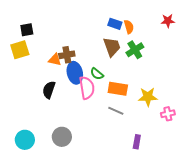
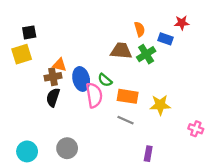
blue rectangle: (115, 24) -> (166, 39), moved
brown trapezoid: (112, 47) -> (121, 51), turned -65
brown cross: (67, 55) -> (53, 77), moved
pink cross: (168, 114) -> (196, 129), moved, turned 32

